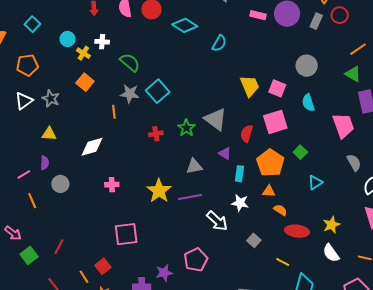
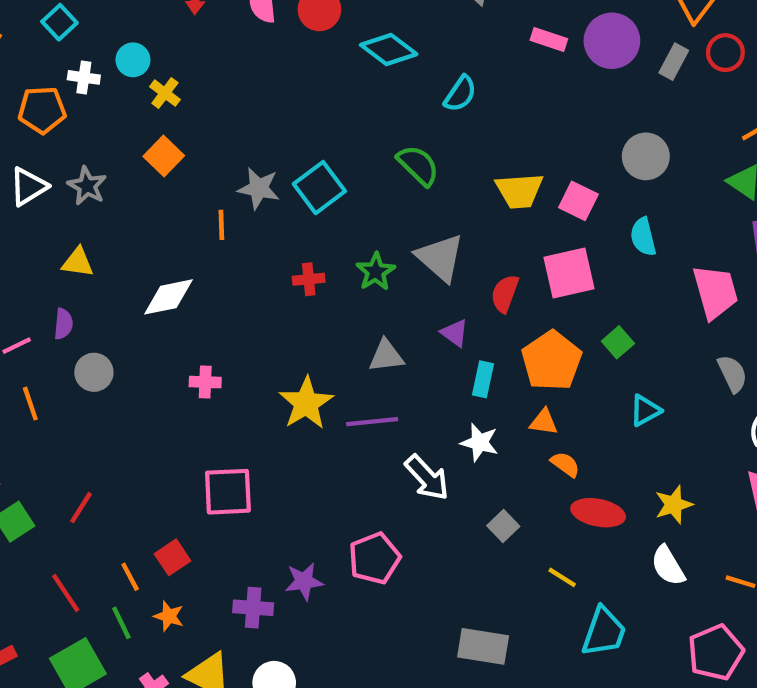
white cross: (102, 42) -> (84, 77), moved
green semicircle: (130, 62) -> (418, 165), moved
yellow trapezoid: (250, 86) -> (519, 191), turned 105

